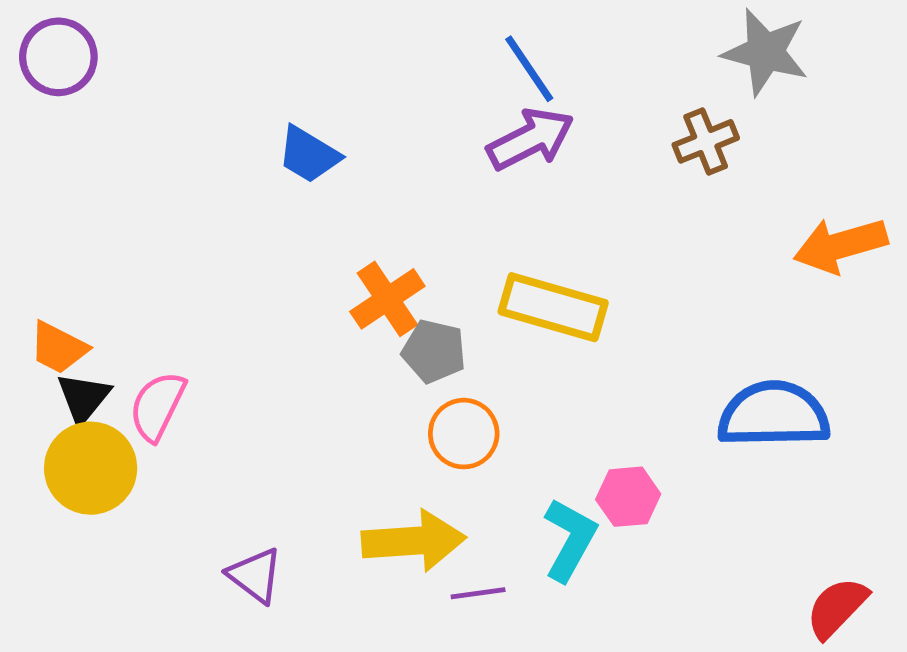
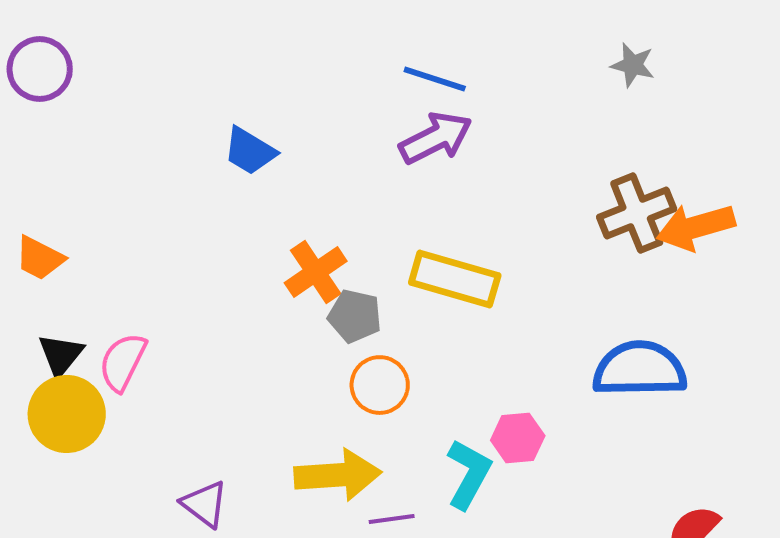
gray star: (765, 52) -> (633, 65), size x0.6
blue line: (529, 69) -> (435, 79), turned -38
brown cross: (706, 141) -> (637, 213), moved, size x1.4
orange trapezoid: (58, 348) -> (40, 258), moved

